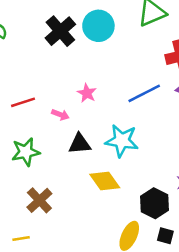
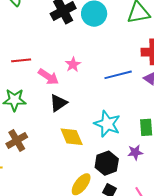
pink arrow: (60, 115) -> (48, 77), size x1.5
cyan star: (122, 141) -> (107, 124), moved
black triangle: (80, 144) -> (58, 103), turned -42

